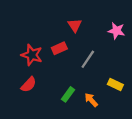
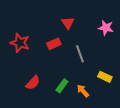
red star: (32, 55) -> (20, 43), moved
gray line: (88, 59) -> (80, 54), turned -54
red semicircle: (29, 85) -> (33, 83), moved

